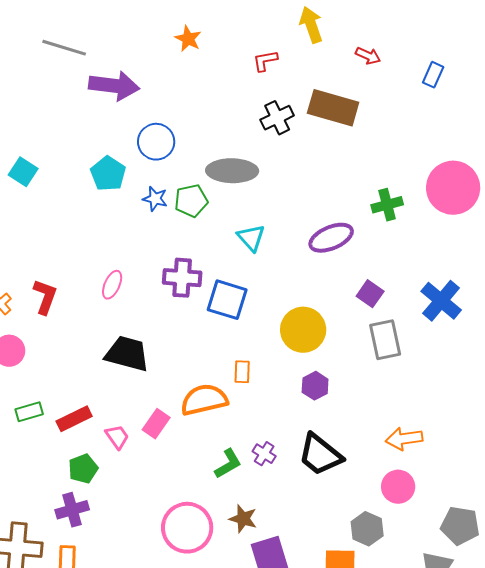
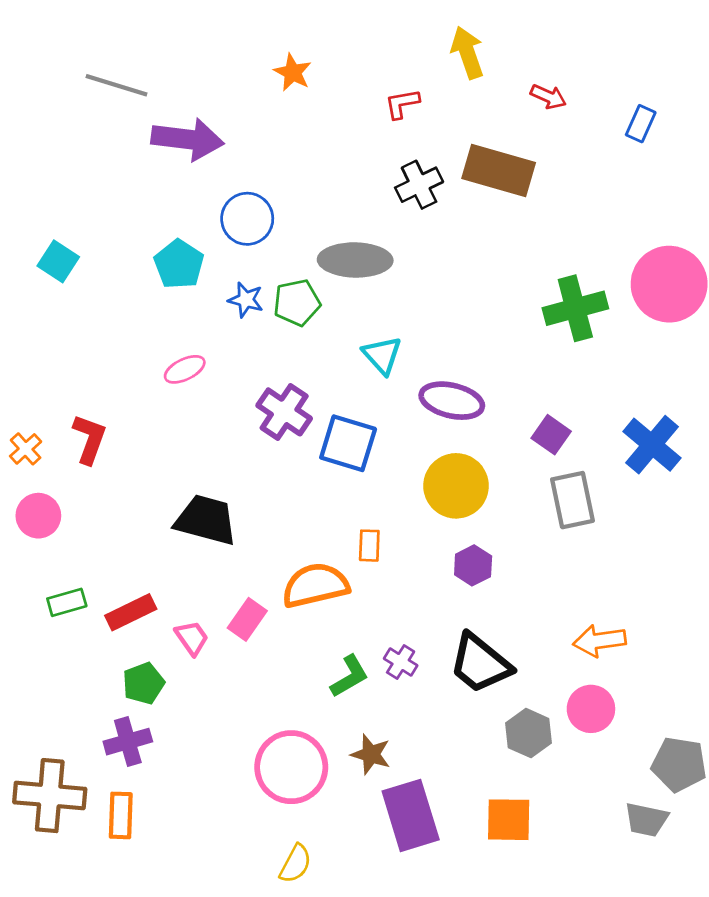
green cross: (387, 205) -> (575, 308), size x1.4
purple ellipse: (331, 238) -> (452, 401), moved, turned 36
purple cross: (182, 278) -> (284, 412), turned 30
pink ellipse: (112, 285) -> (185, 369), moved, turned 40
gray hexagon: (367, 529) -> (528, 733), moved

